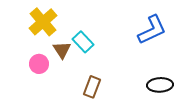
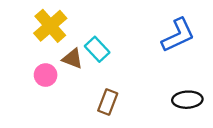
brown triangle: (62, 50) -> (73, 59), turned -36

